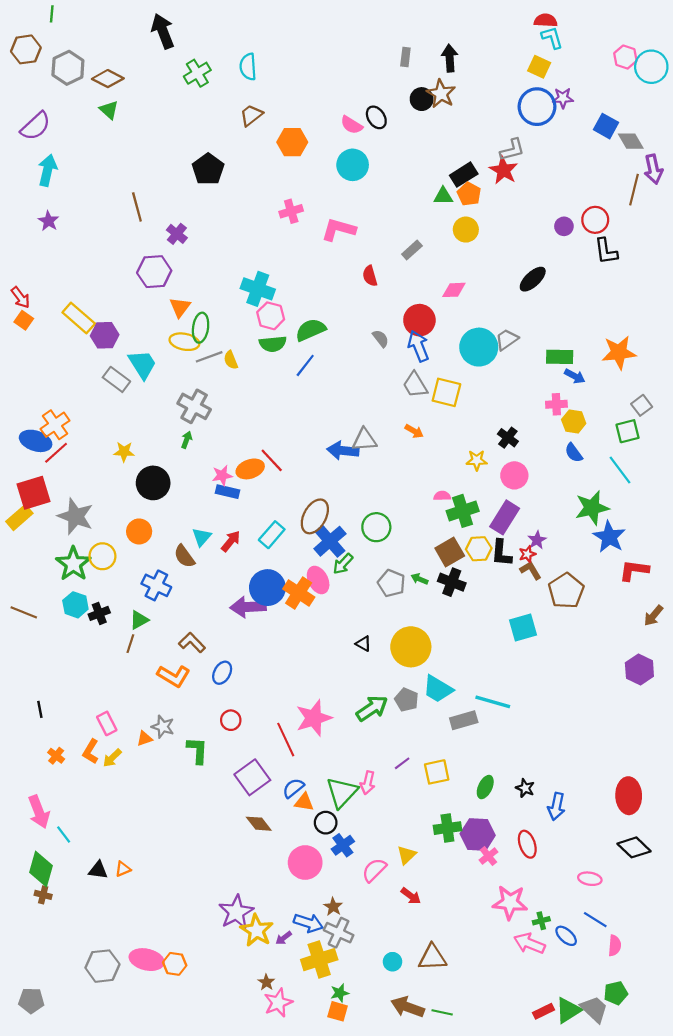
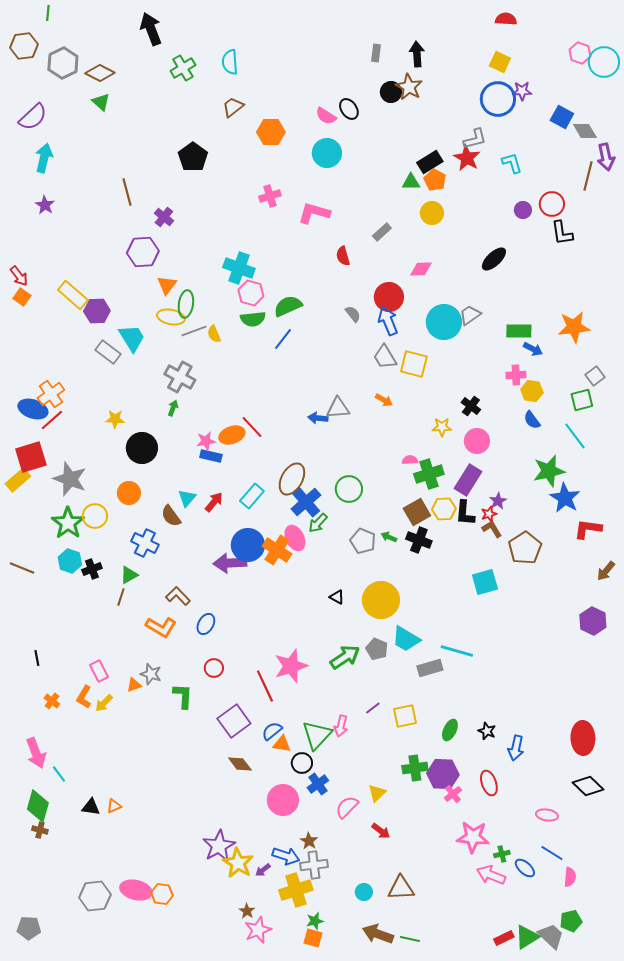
cyan L-shape: (552, 38) -> (512, 163), moved
blue arrow: (343, 451) -> (318, 418), size x0.7
gray cross: (339, 933) -> (314, 865), turned -32

